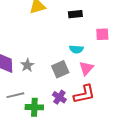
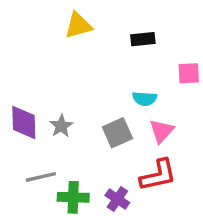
purple cross: (59, 97) -> (117, 199), moved

